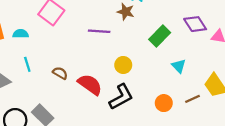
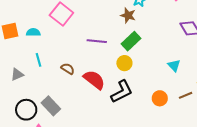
purple line: (99, 31) -> (97, 41), moved
green rectangle: (160, 36) -> (131, 41), moved

